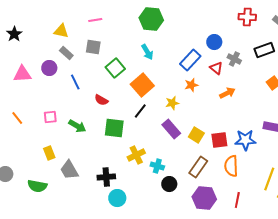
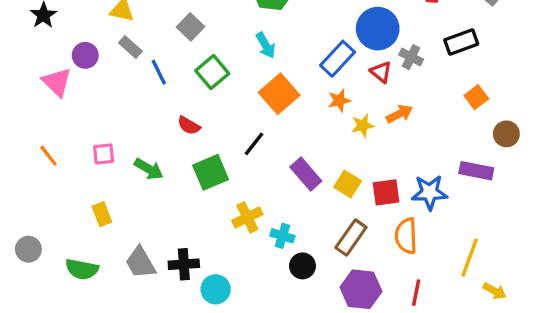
blue circle: (214, 42) -> (378, 29), size x1.6
gray square: (93, 47) -> (191, 27), moved, turned 35
purple circle: (49, 68) -> (85, 55), moved
pink triangle: (22, 74) -> (57, 82), turned 48
blue line: (75, 82) -> (159, 72), moved
orange square: (142, 85) -> (279, 94), moved
yellow star: (172, 103) -> (363, 126), moved
green square: (114, 128) -> (211, 172), turned -30
gray trapezoid: (69, 170) -> (140, 263), moved
black cross: (106, 177) -> (184, 264), moved

